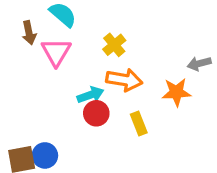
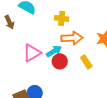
yellow cross: (114, 45) -> (62, 18), turned -32
pink triangle: (56, 52) -> (32, 53), moved, turned 42

